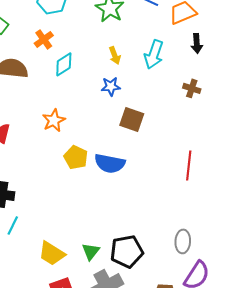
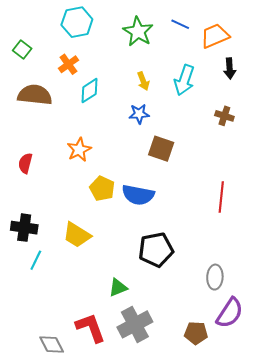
green triangle: (91, 251) -> (118, 288), turned 30
black pentagon: (127, 251) -> (156, 250), moved
yellow trapezoid: (52, 253) -> (77, 235), moved

